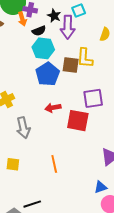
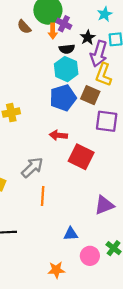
yellow L-shape: (85, 58) -> (103, 75), moved
purple square: (93, 98) -> (107, 121), moved
gray arrow: (23, 128) -> (32, 167), moved, turned -135
blue triangle: (101, 187) -> (71, 234), moved

